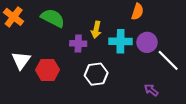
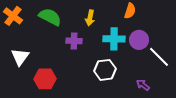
yellow arrow: (96, 30) -> (90, 18), moved
red hexagon: (47, 70) -> (45, 79), moved
white hexagon: (96, 74) -> (105, 70), moved

